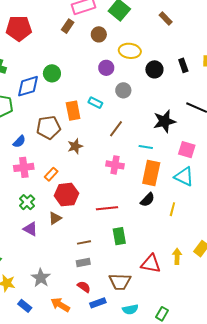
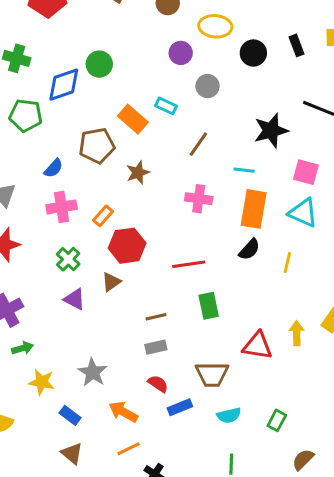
orange rectangle: (73, 111) -> (133, 119), turned -36

